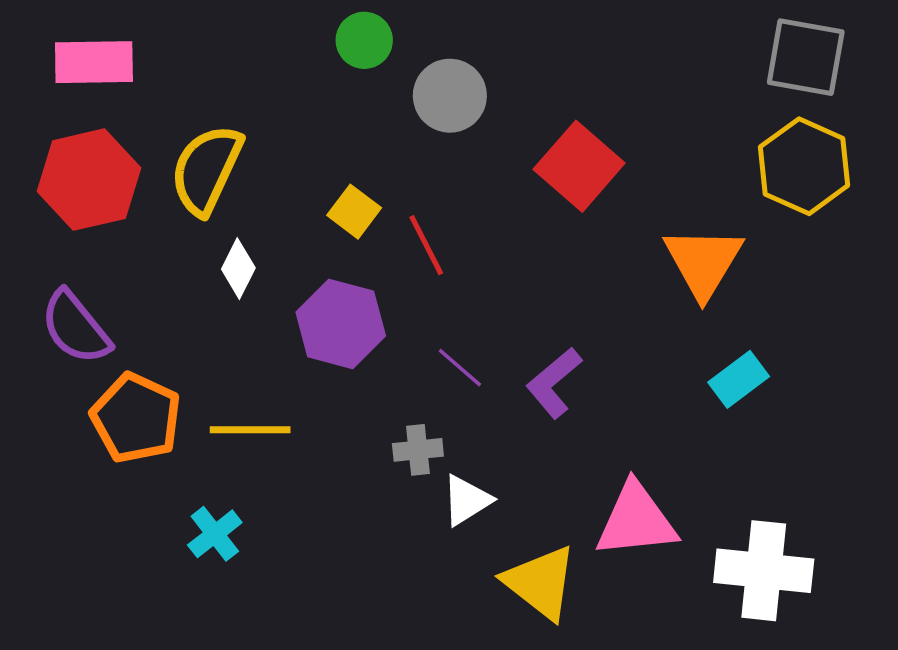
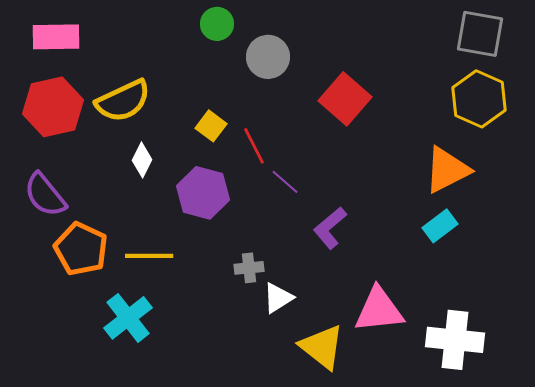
yellow semicircle: (206, 170) -> (123, 101), turned -140
orange triangle: (703, 262) -> (447, 170), moved, turned 32
purple line: (460, 368) -> (285, 182), moved
cyan cross: (215, 534) -> (128, 318), size x1.5

